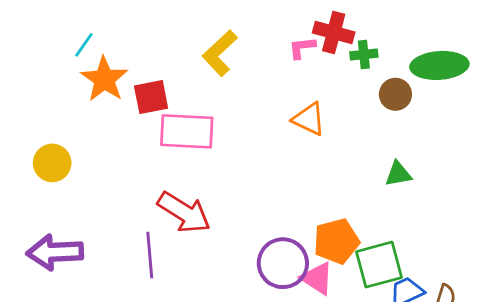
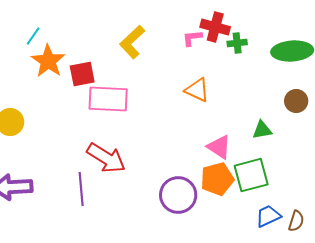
brown circle: (395, 94) -> (296, 101), moved
green square: (379, 265) -> (251, 175), moved
pink triangle: (317, 278) -> (219, 147), moved

